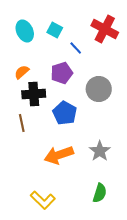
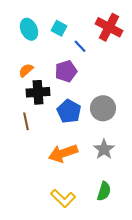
gray circle: (99, 89) -> (103, 108), moved
yellow L-shape: (43, 200) -> (63, 198), moved

